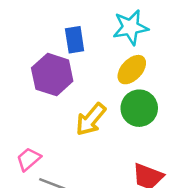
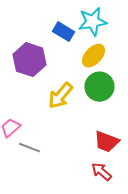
blue rectangle: (75, 40) -> (64, 32), moved, turned -50

